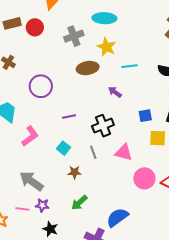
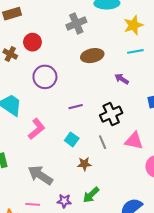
red circle: (35, 27) -> (32, 42), moved
yellow star: (107, 47) -> (133, 25), moved, turned 30
purple star: (42, 205) -> (64, 201), moved

